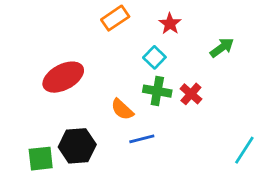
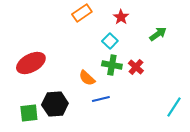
red ellipse: (63, 77) -> (31, 63), moved

